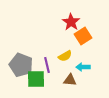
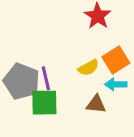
orange square: (83, 36) -> (116, 60), moved
purple line: (47, 65) -> (46, 78), moved

